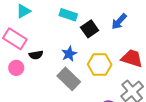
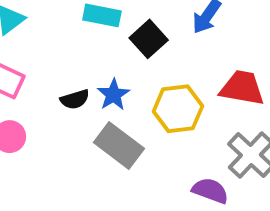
black semicircle: (36, 55) -> (75, 99), moved

